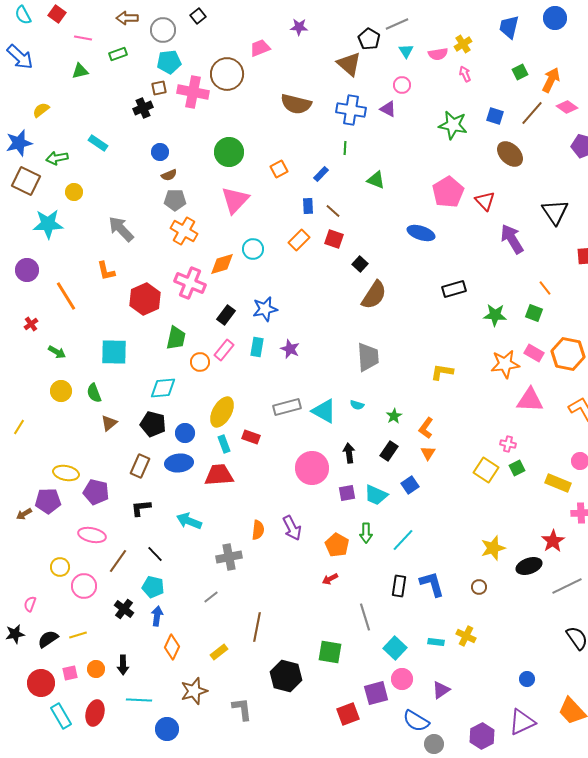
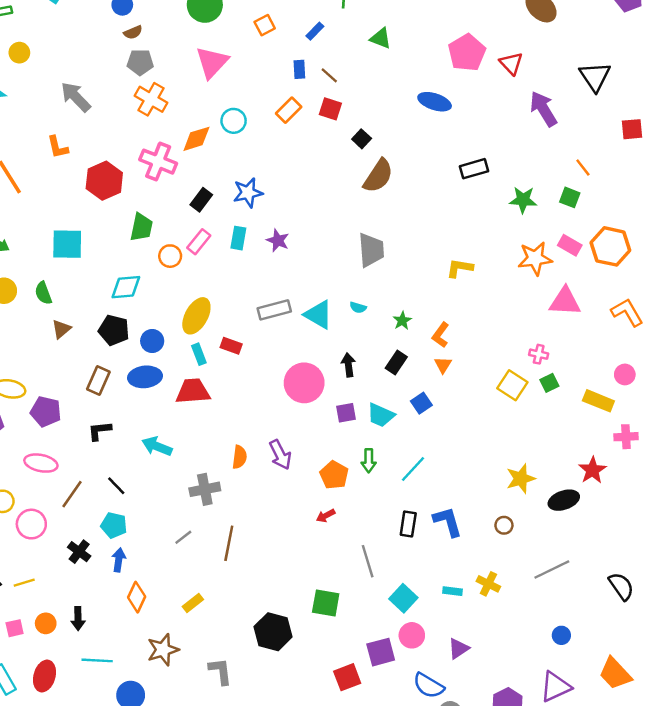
gray line: (567, 586) -> (552, 570), moved
brown line: (257, 627) -> (229, 543), moved

